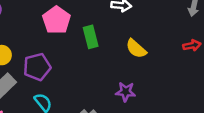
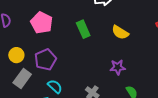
pink pentagon: (56, 20) -> (42, 23), moved

